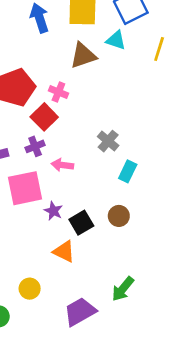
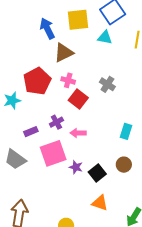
brown triangle: (83, 56) -> (64, 53), moved
red square: (44, 117) -> (78, 99), moved
gray cross: (108, 141) -> (107, 84), moved
orange triangle: (64, 251) -> (100, 203), moved

